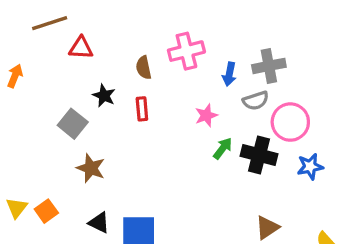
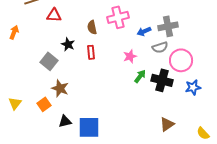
blue arrow: (229, 74) -> (144, 31), turned 56
yellow triangle: (17, 208) -> (15, 103), moved
orange square: (46, 211) -> (44, 104), moved
black triangle: (99, 223) -> (65, 121), turned -40

